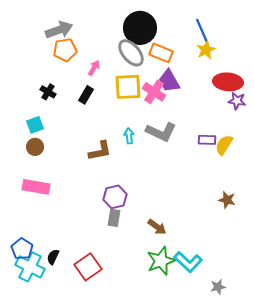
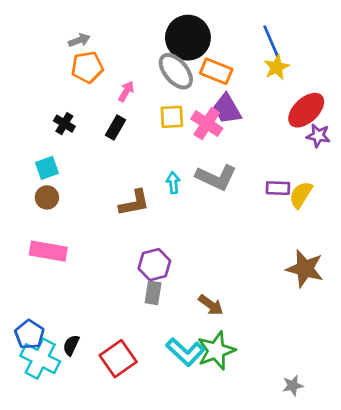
gray arrow: (59, 30) -> (79, 40), size x0.6
red ellipse: (228, 82) -> (306, 110), turned -48
yellow square: (128, 87) -> (172, 117), size x0.7
brown star: (227, 200) -> (305, 269), size x1.6
cyan L-shape: (188, 262) -> (185, 352), moved

